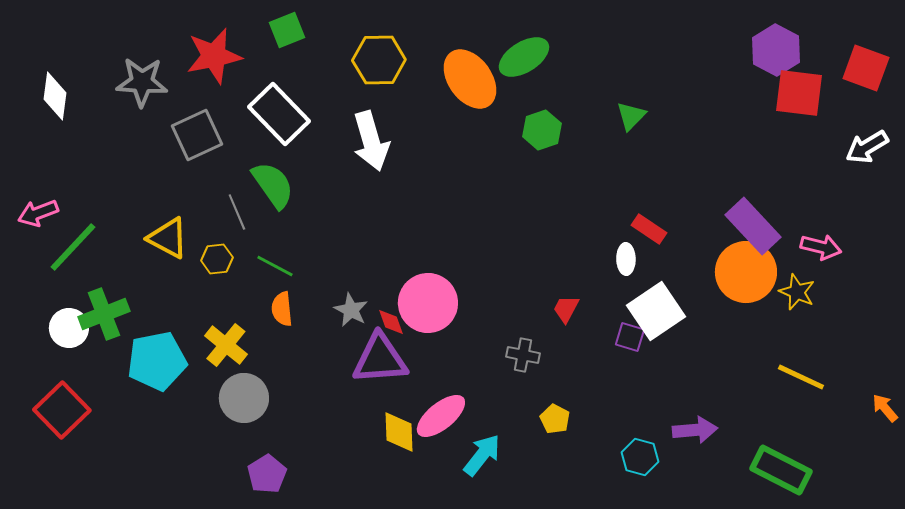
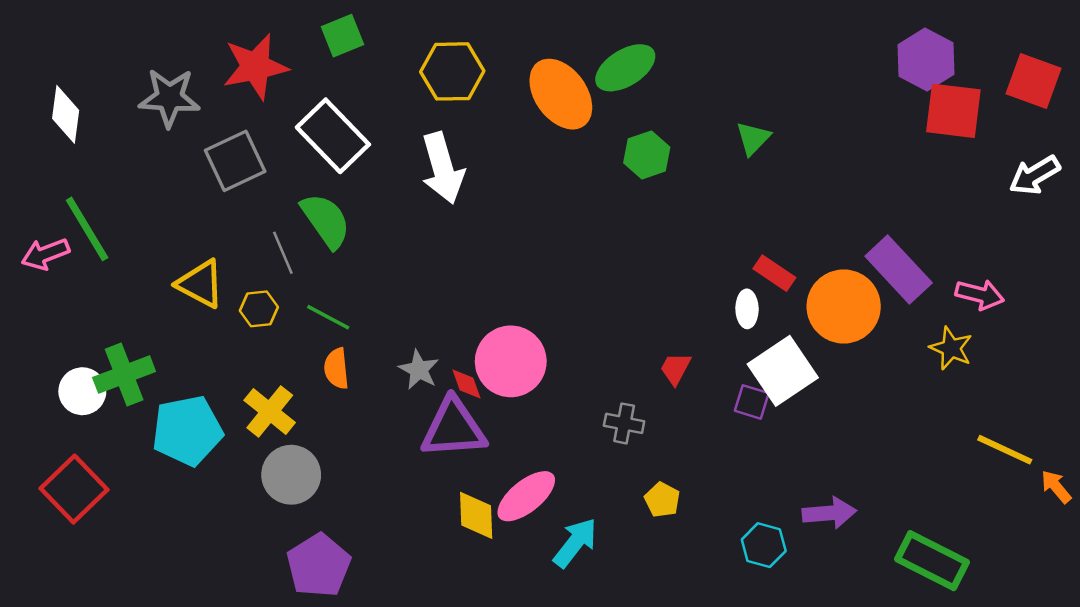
green line: (73, 247) -> (87, 229), moved, turned -74
orange circle: (746, 272) -> (844, 306), moved
yellow line: (801, 377) -> (1005, 450), moved
purple pentagon: (267, 474) -> (319, 565), size x1.4

